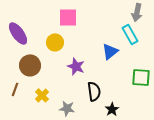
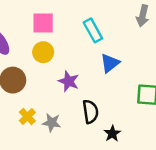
pink square: (68, 17) -> (43, 23), moved
cyan rectangle: (130, 34) -> (93, 30), moved
gray star: (67, 108) -> (52, 123), moved

